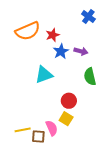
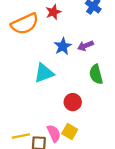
red star: (53, 35) -> (53, 12), moved
purple arrow: (81, 51) -> (85, 46), turned 144
yellow square: (66, 119) -> (70, 132), moved

